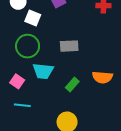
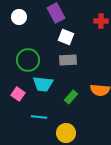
white square: (33, 18) -> (66, 37), moved
cyan line: (22, 105) -> (39, 117), moved

